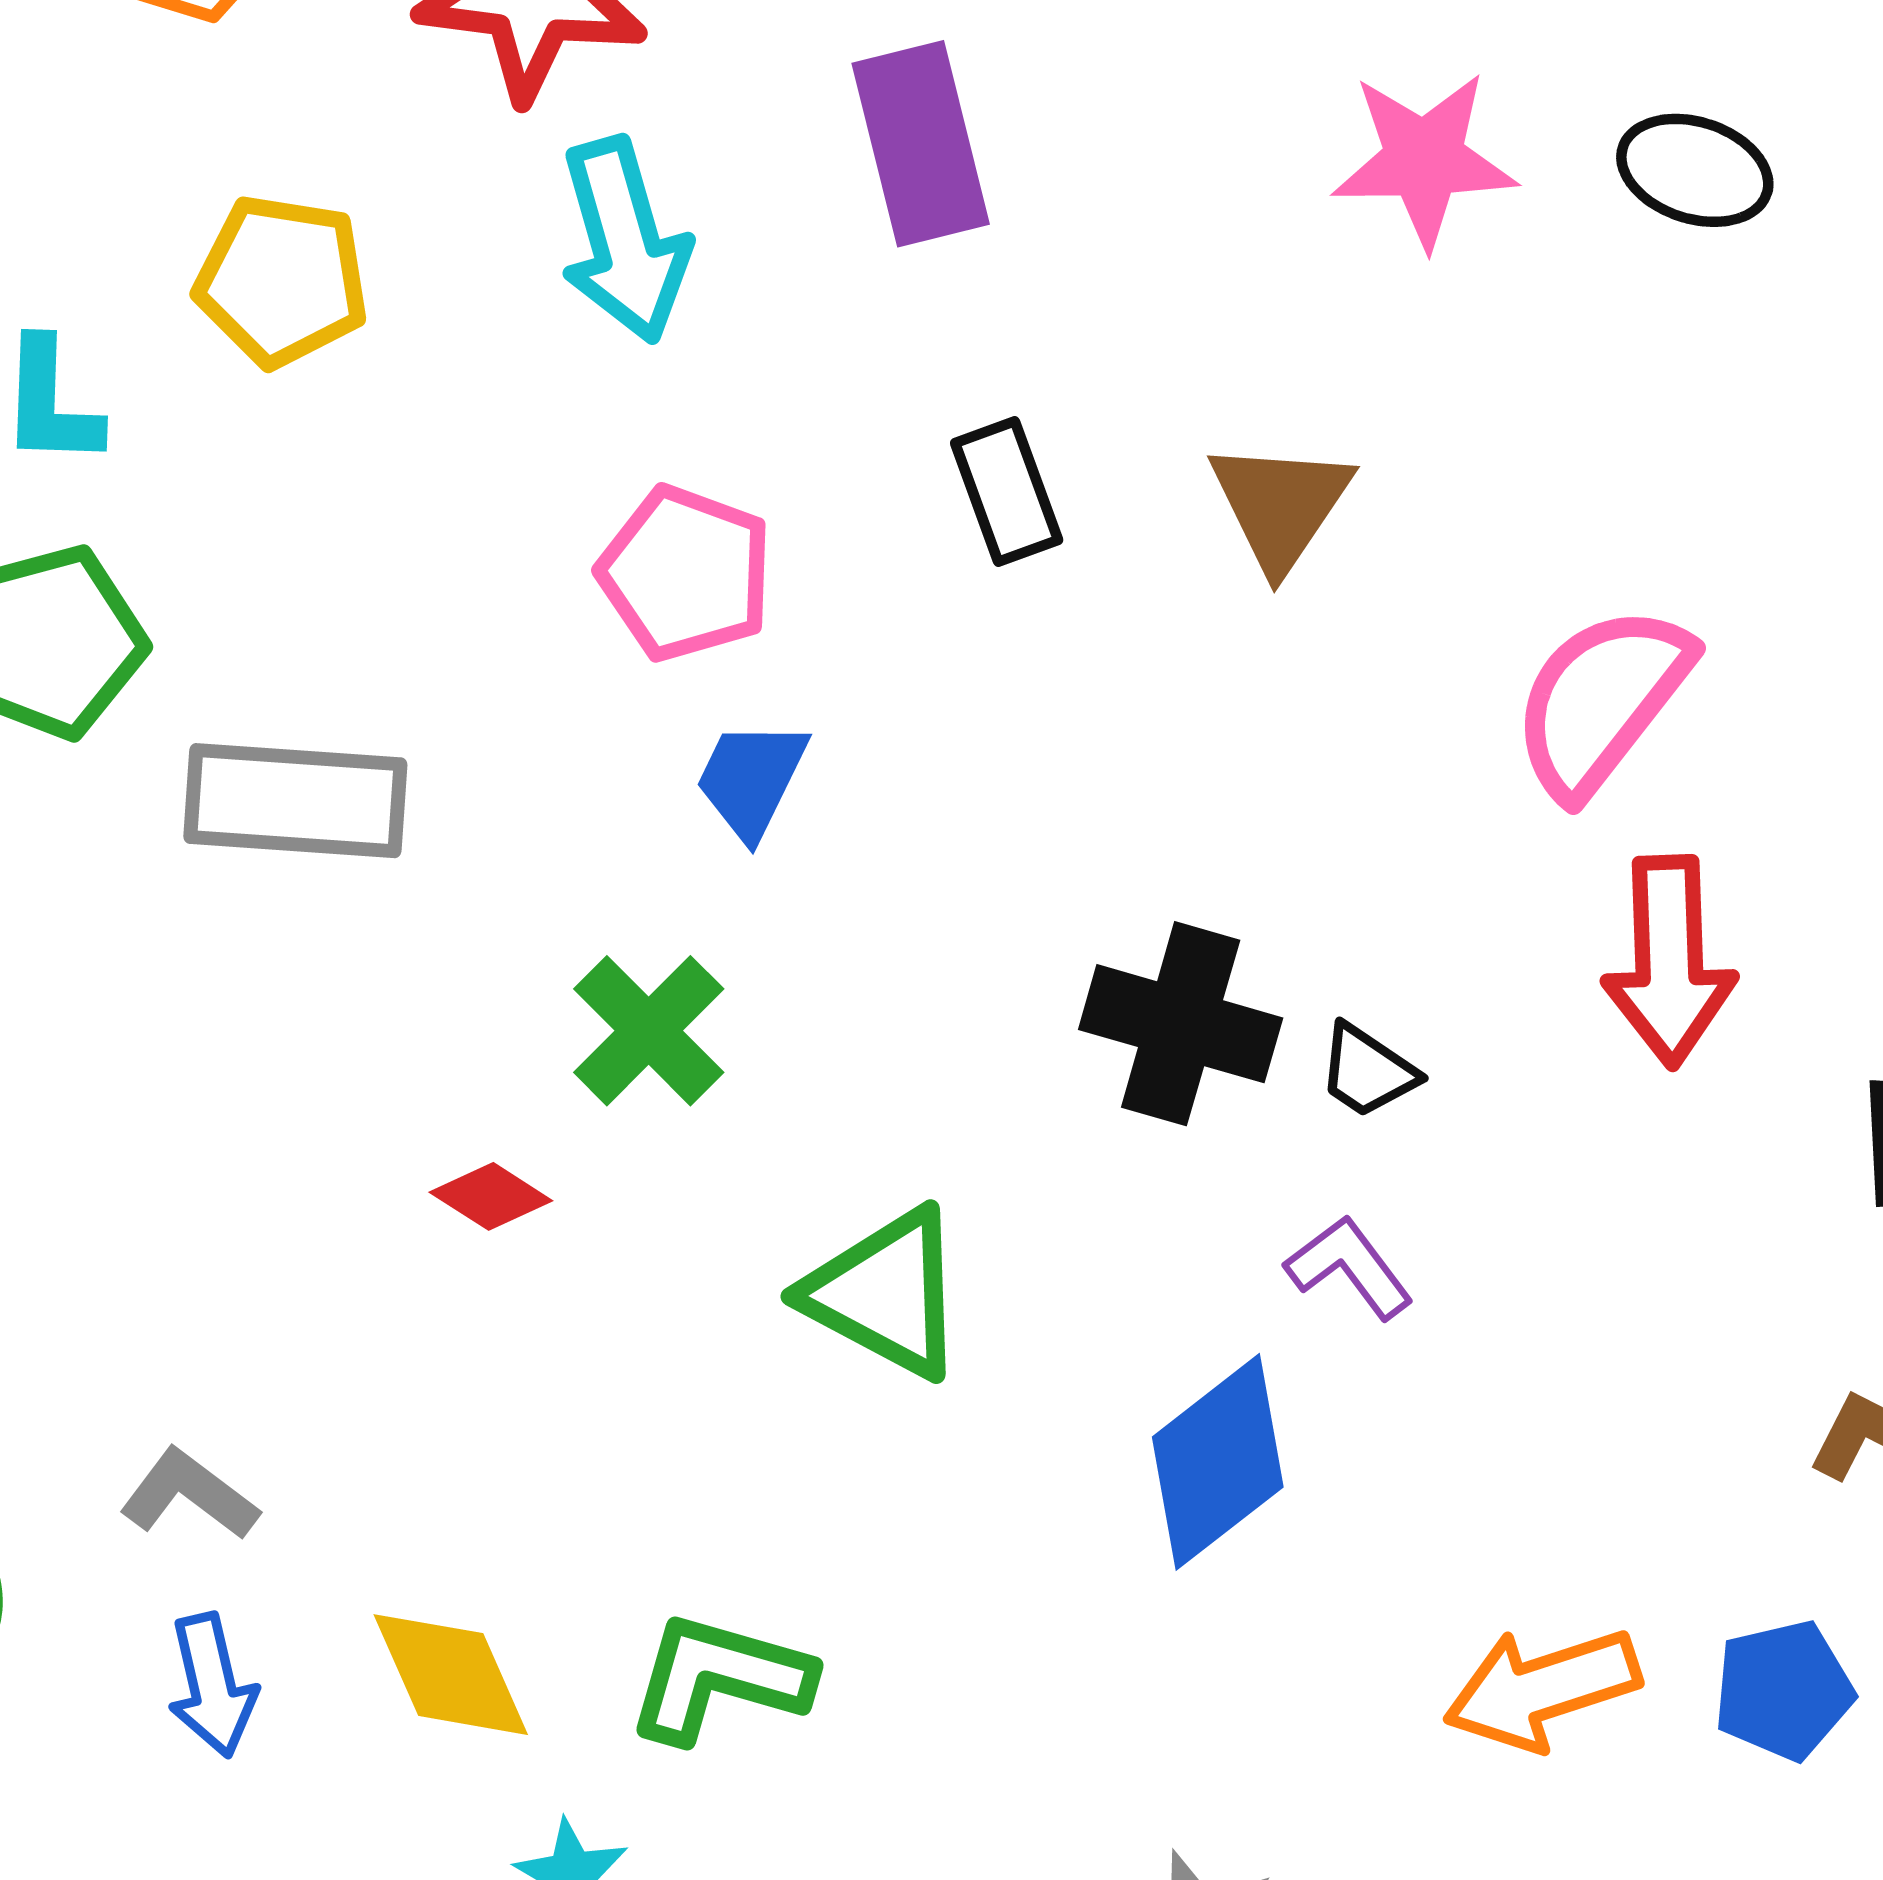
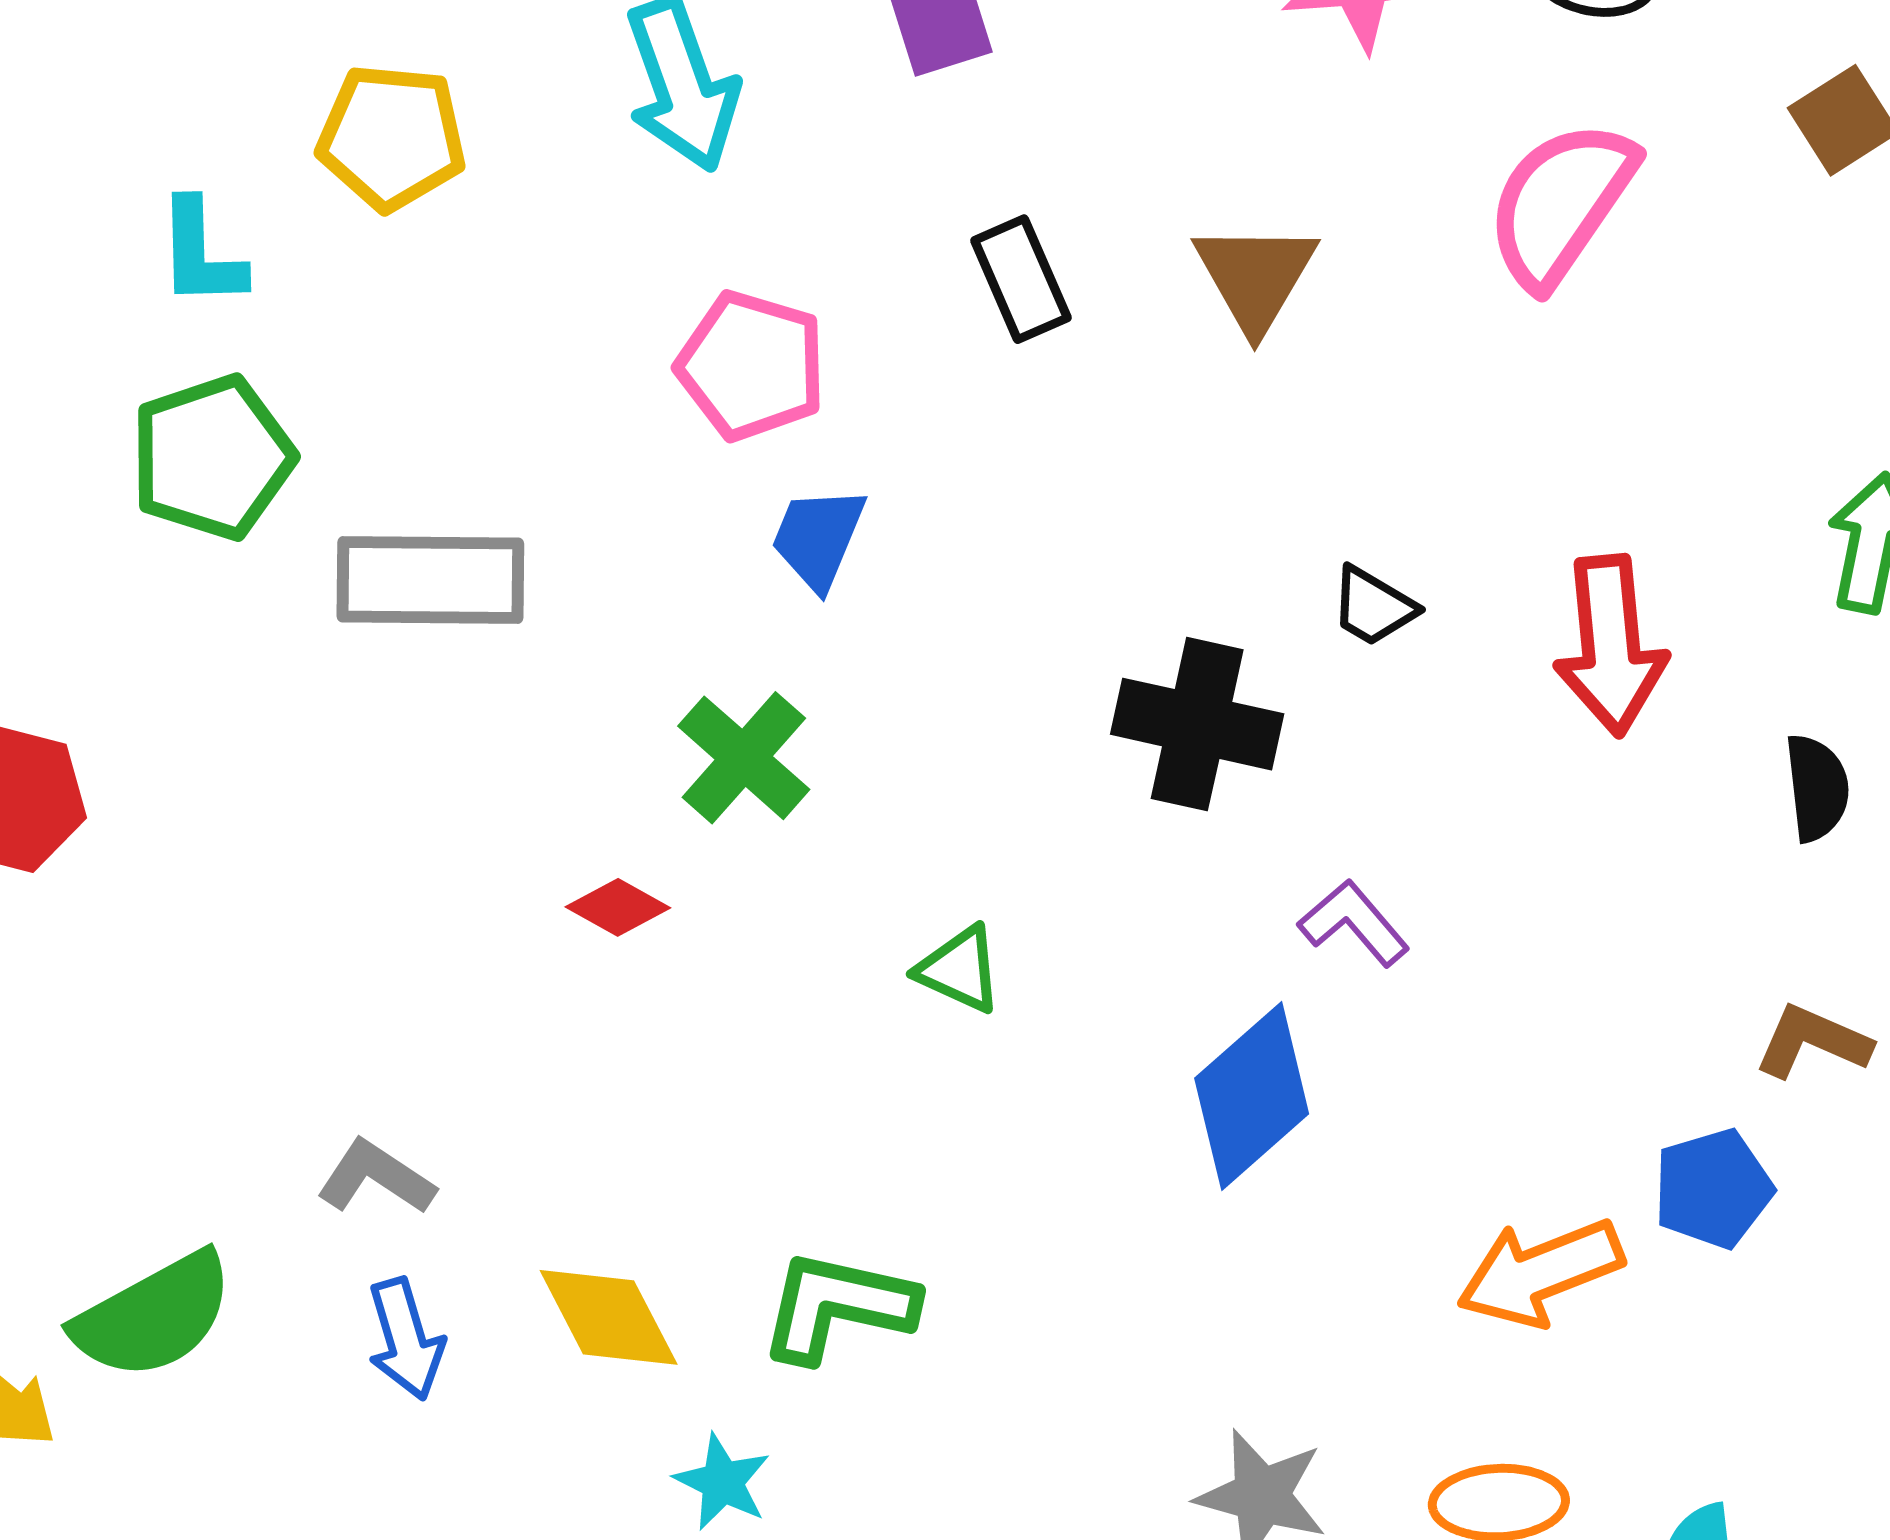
pink semicircle: (1601, 701) -> (1561, 204), moved
black trapezoid: (1367, 1071) -> (1373, 606), moved
green triangle: (886, 1293) -> (960, 969), size x0.6
blue pentagon: (1783, 1690) -> (1713, 1189), moved

